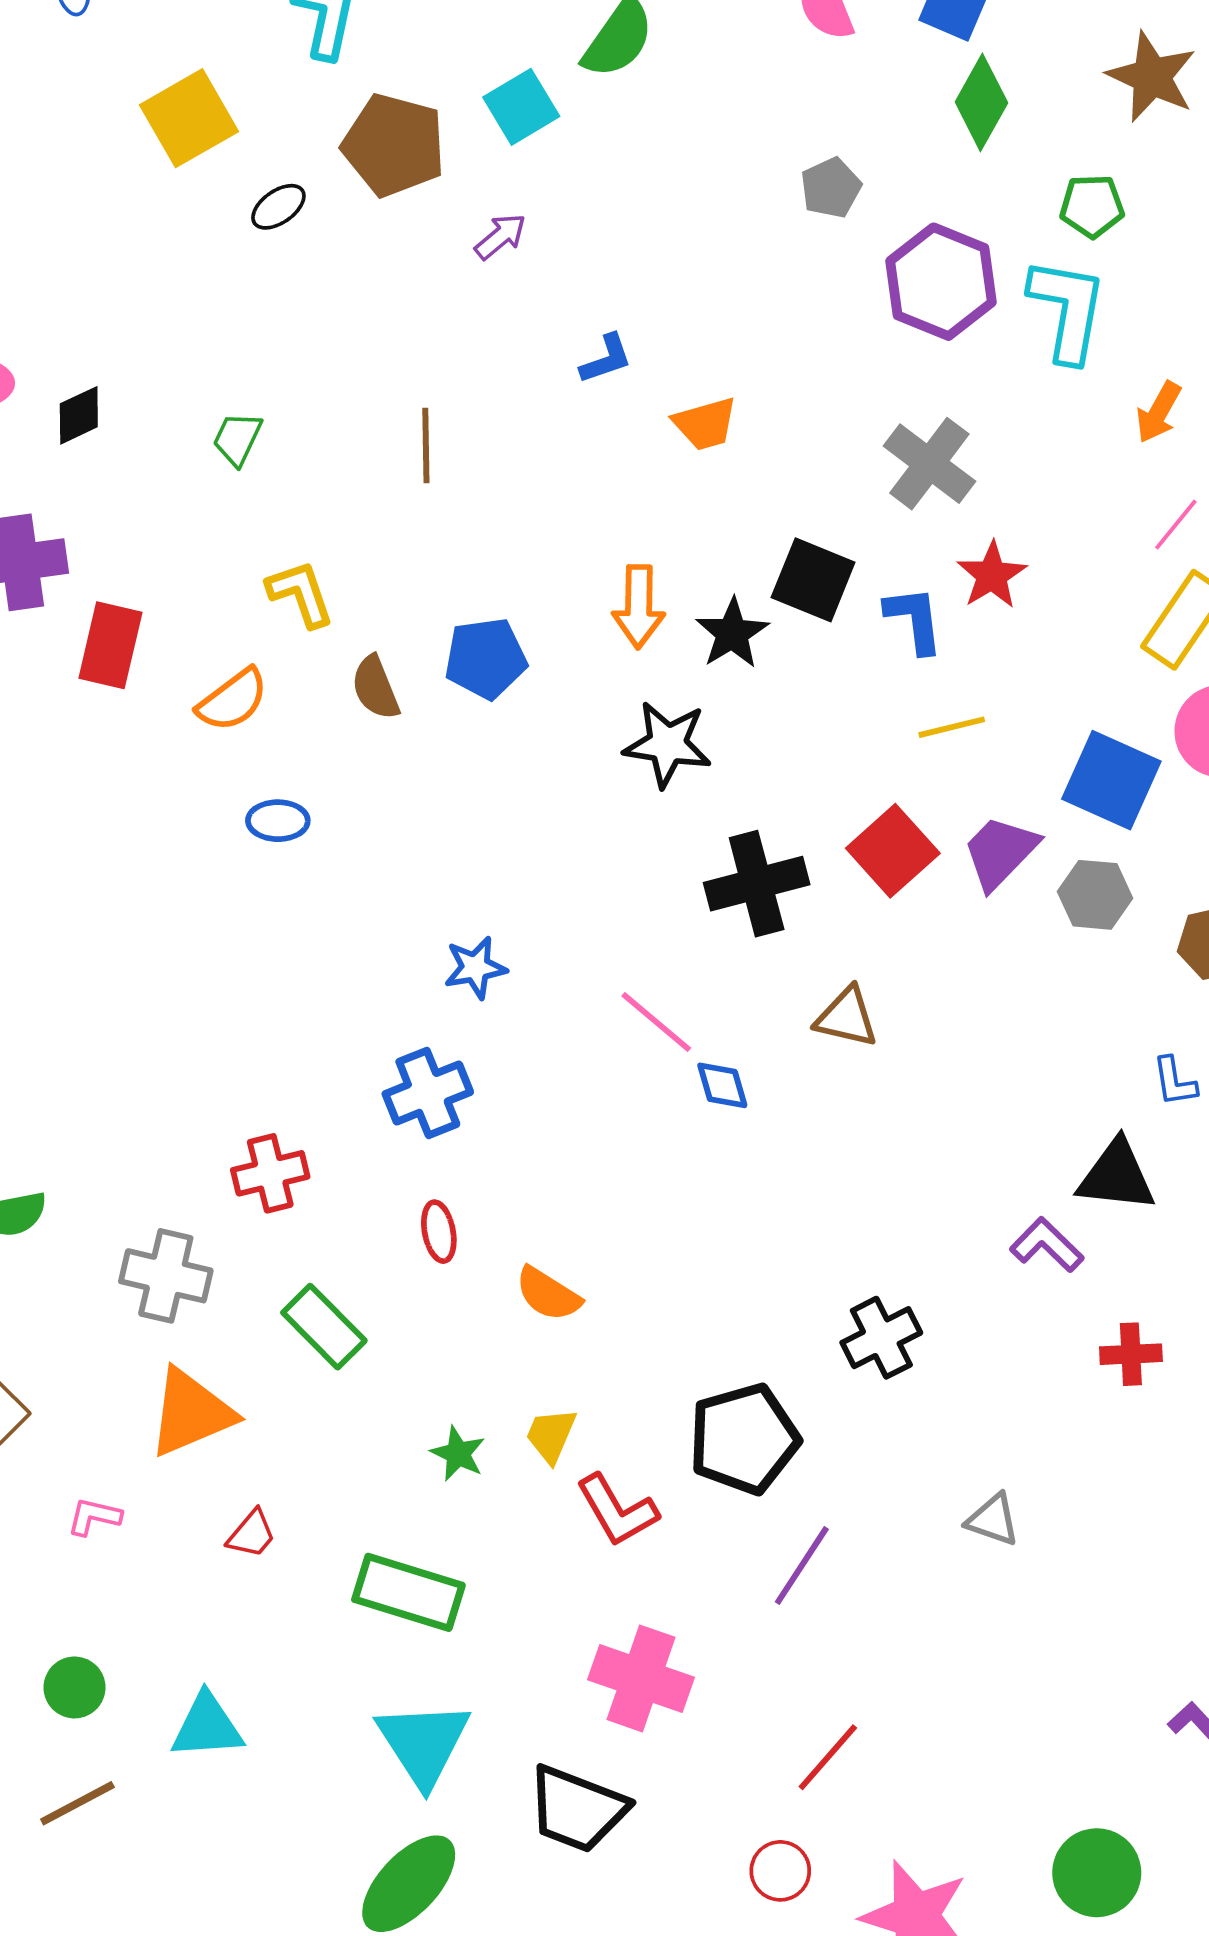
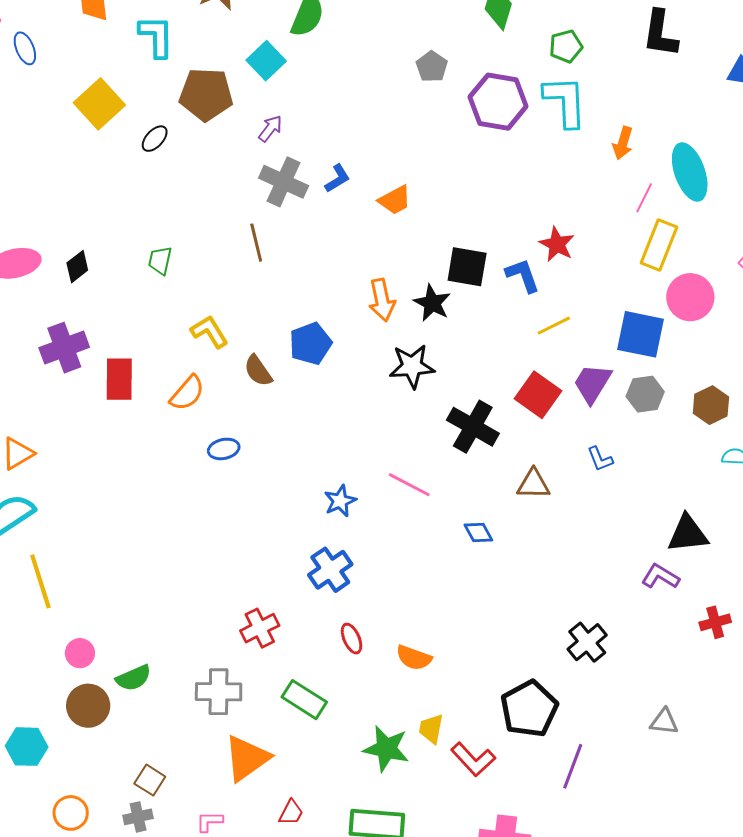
gray cross: (929, 464) -> (284, 182), moved
black cross: (757, 884) -> (473, 427), turned -33
pink line: (656, 1022) -> (409, 485), moved
blue L-shape: (1175, 1082) -> (600, 459), moved
green star: (458, 1454) -> (386, 749), size x1.6

